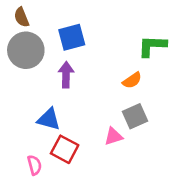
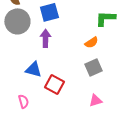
pink triangle: (113, 136) -> (95, 100), moved
red square: (65, 149) -> (54, 84), moved

